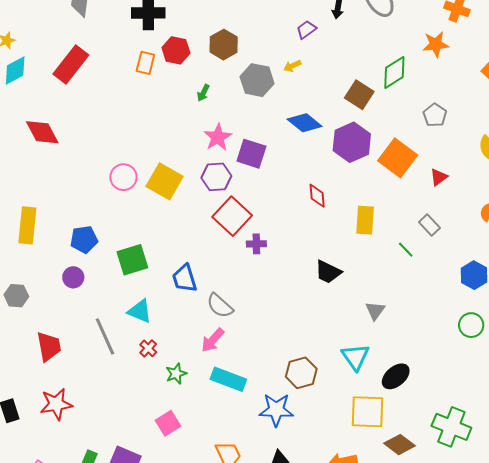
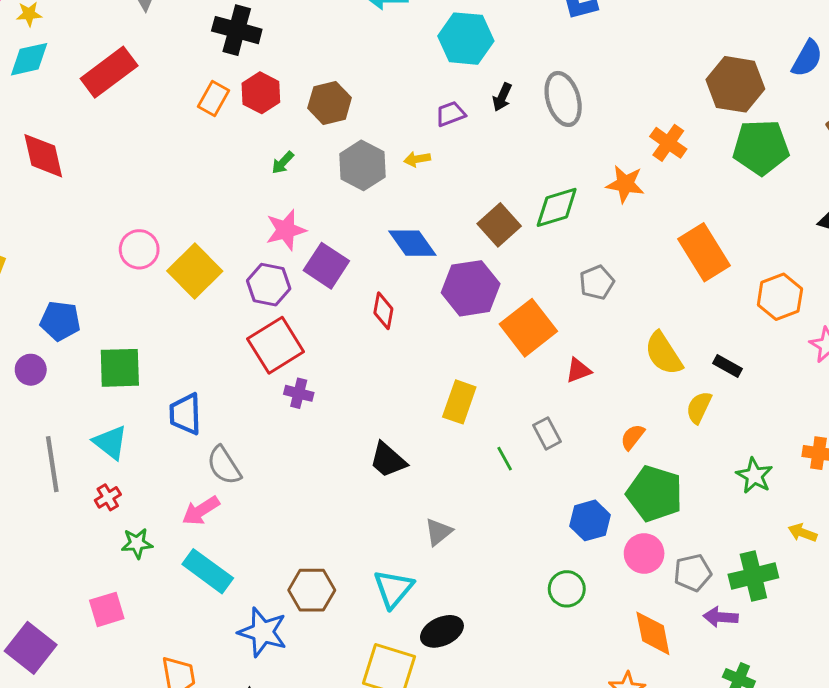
red diamond: (317, 196) -> (383, 311), moved

